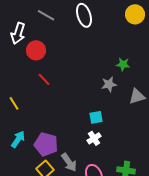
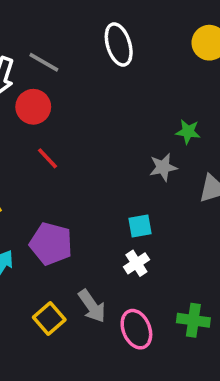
gray line: (46, 15) -> (44, 62), moved
purple pentagon: (46, 144) -> (51, 244), moved

